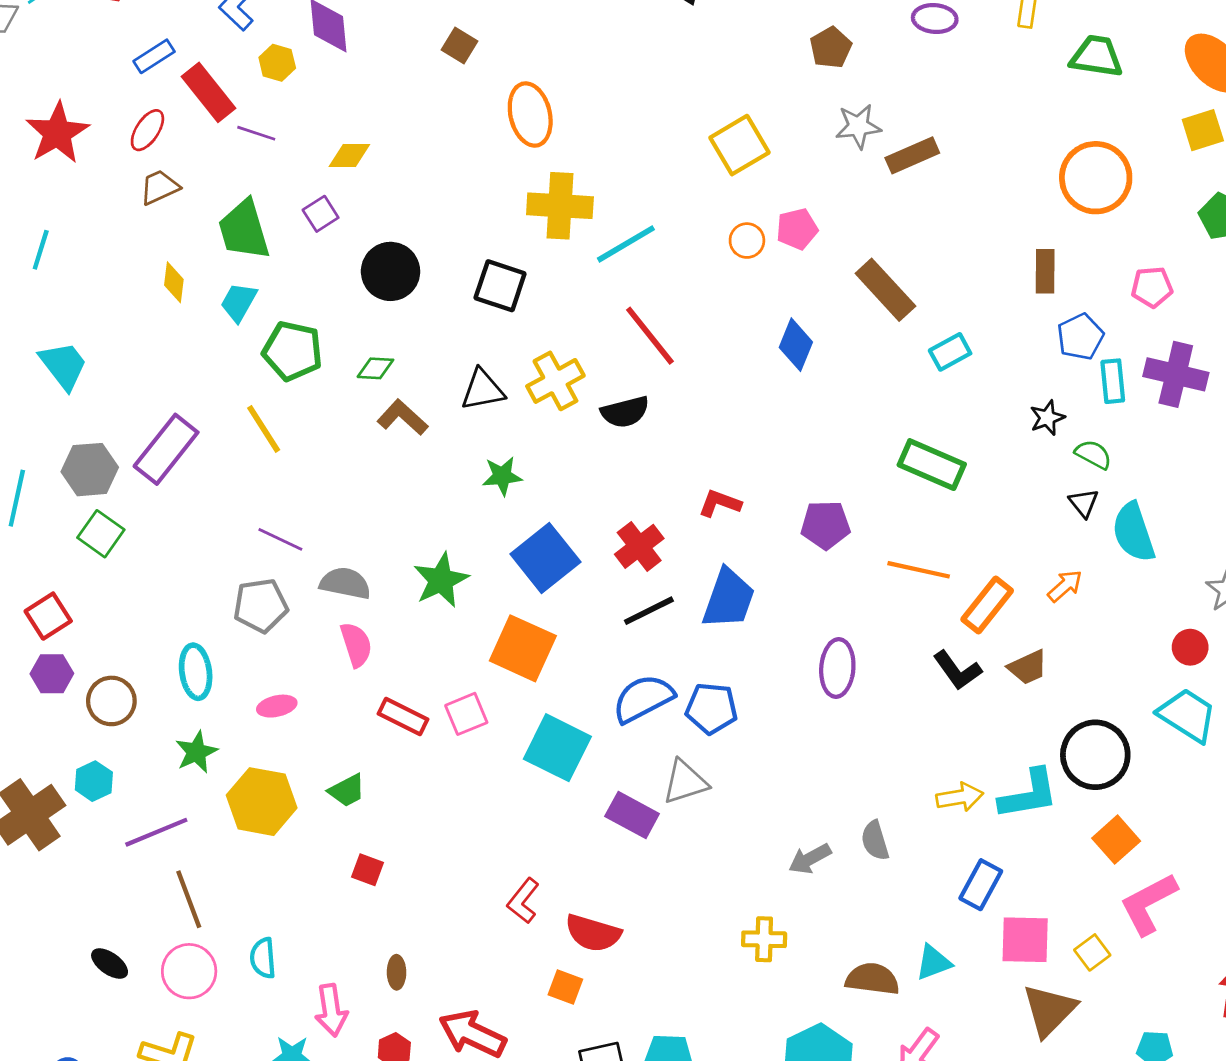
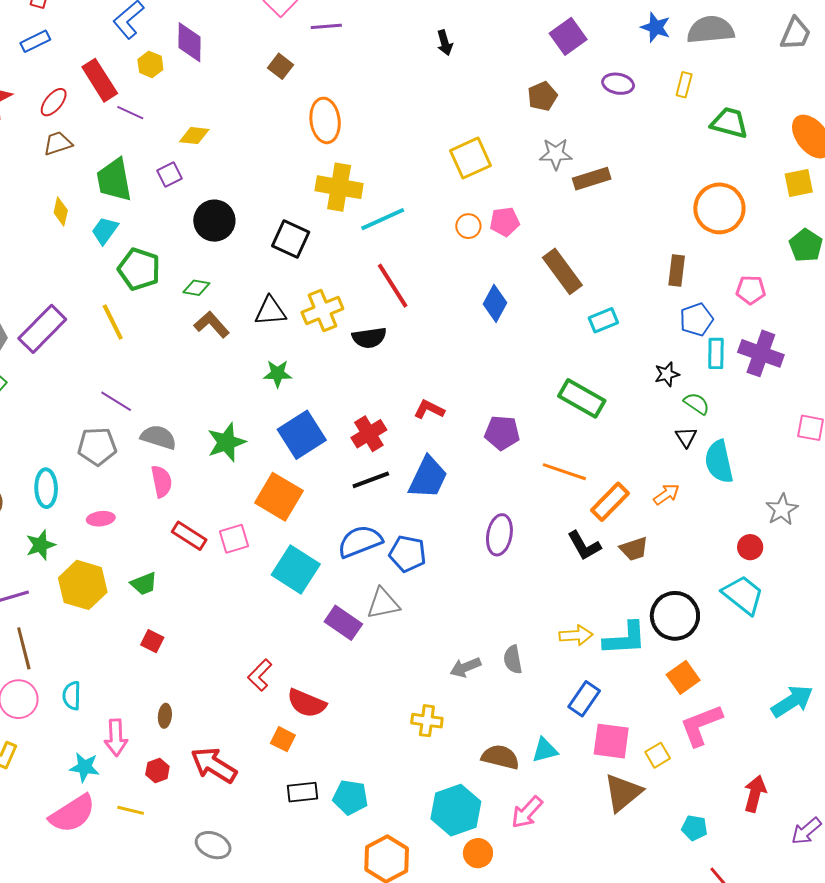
blue rectangle: (154, 56) -> (35, 41), moved

